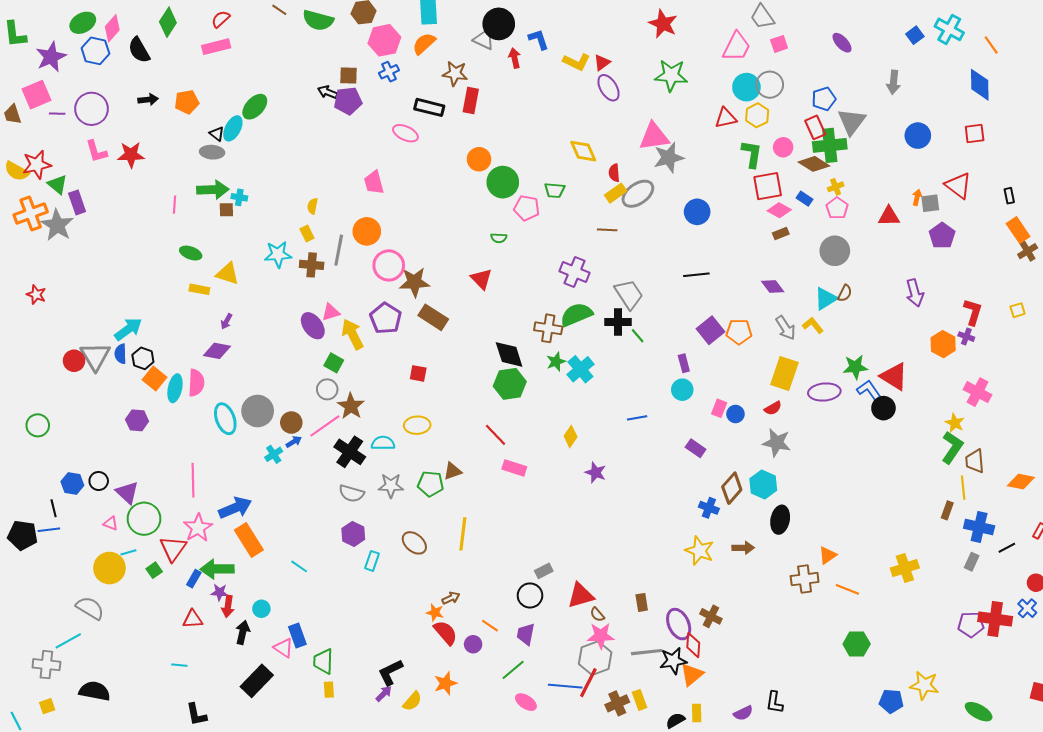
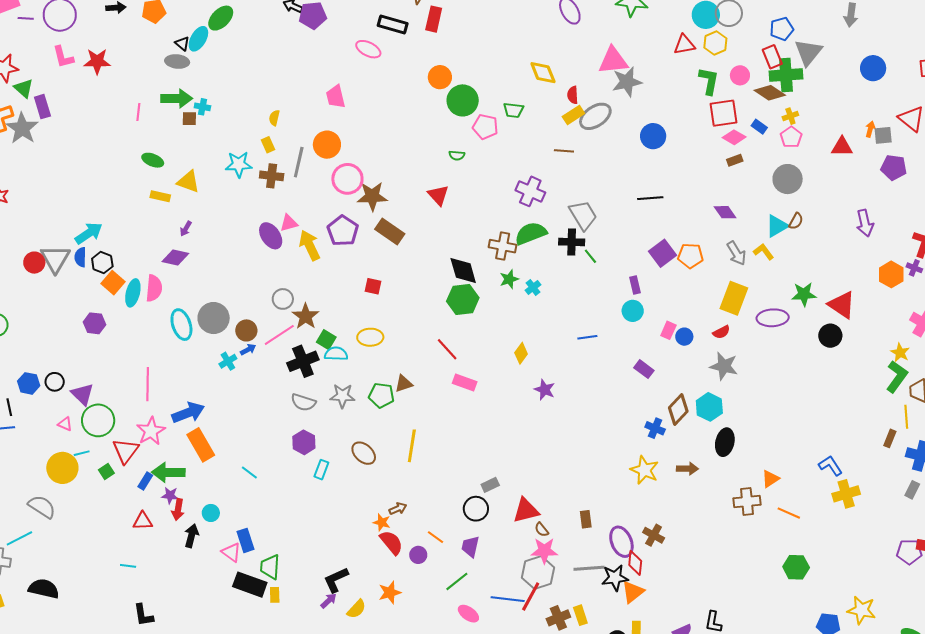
purple pentagon: (942, 236) -> (894, 167), turned -30
green square: (334, 363) -> (326, 340), moved
cyan cross: (580, 369) -> (533, 287), size x0.6
blue L-shape: (869, 390) -> (831, 466), moved
black cross: (350, 452) -> (303, 361), turned 32
black rectangle: (257, 681) -> (250, 585), moved, turned 64

